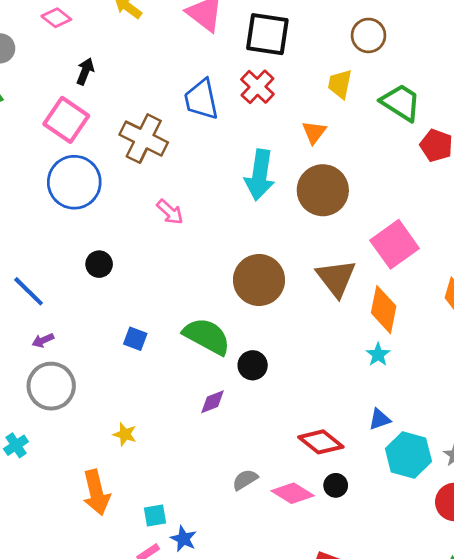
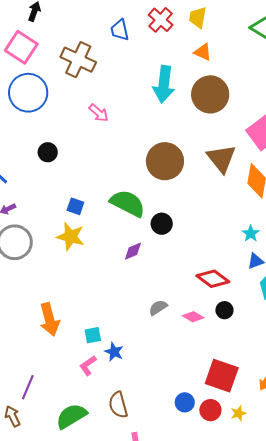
yellow trapezoid: (340, 84) -> (198, 17), moved
blue trapezoid: (201, 99) -> (120, 30), size x0.7
orange triangle: (314, 132) -> (203, 52), turned -42
cyan star: (378, 355) -> (251, 234), moved
yellow star: (125, 434) -> (71, 237), moved, size x1.6
pink diamond: (293, 493) -> (193, 317), size x0.7

